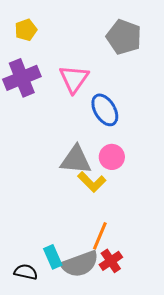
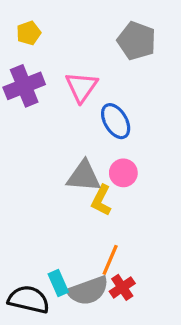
yellow L-shape: (92, 182) -> (101, 200), turned 72
black semicircle: (26, 272) -> (29, 299), size x1.6

